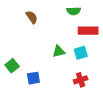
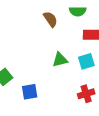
brown semicircle: (32, 17) -> (50, 19), moved

